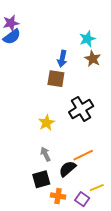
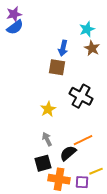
black cross: (81, 109) -> (81, 96), turned -30
orange cross: (58, 196) -> (59, 179), size x1.5
purple square: (82, 199) -> (82, 182), turned -32

